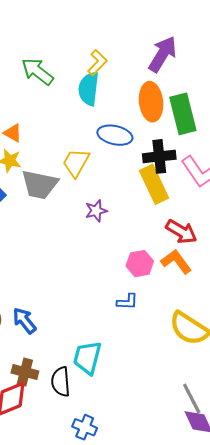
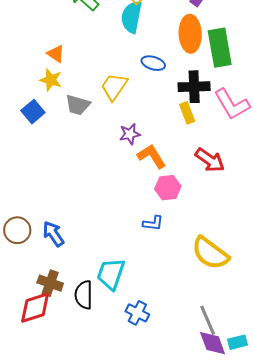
blue ellipse: (115, 135) -> (153, 63), size x0.7
yellow rectangle: (154, 184) -> (187, 113), size x0.6
gray trapezoid: (40, 185) -> (78, 105), size x0.7
orange L-shape: (176, 262) -> (152, 156), moved
blue cross: (85, 427) -> (137, 313), moved

